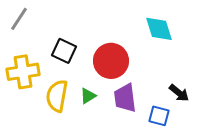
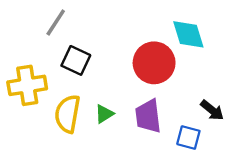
gray line: (19, 19) -> (56, 23), moved
red circle: (111, 61) -> (154, 63), moved

